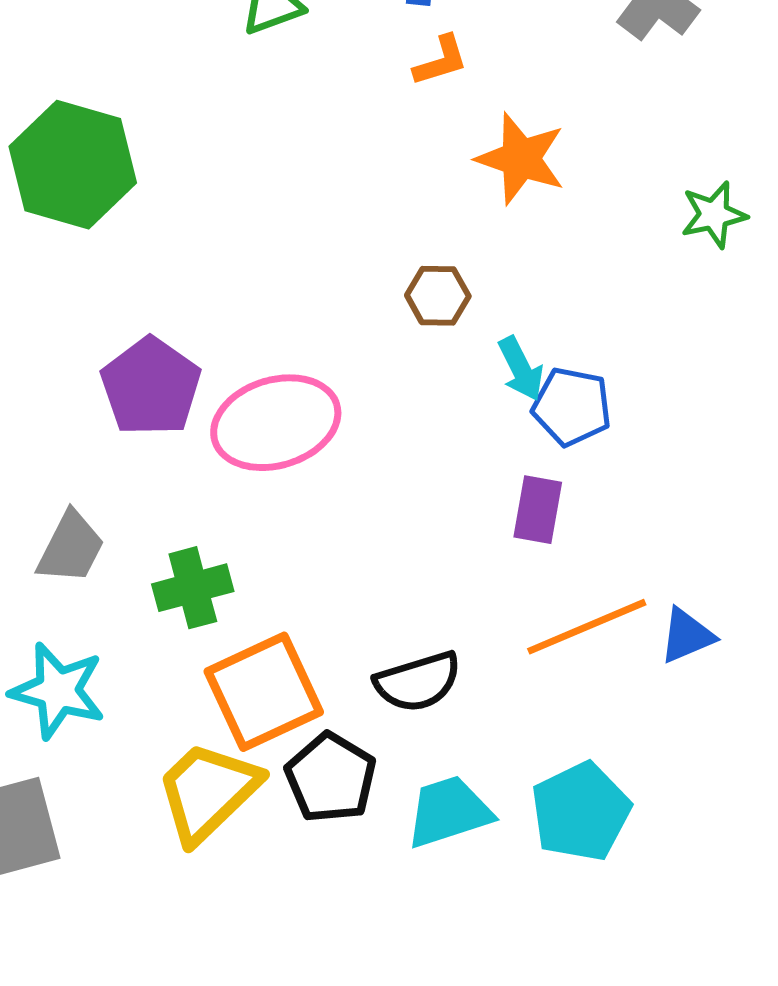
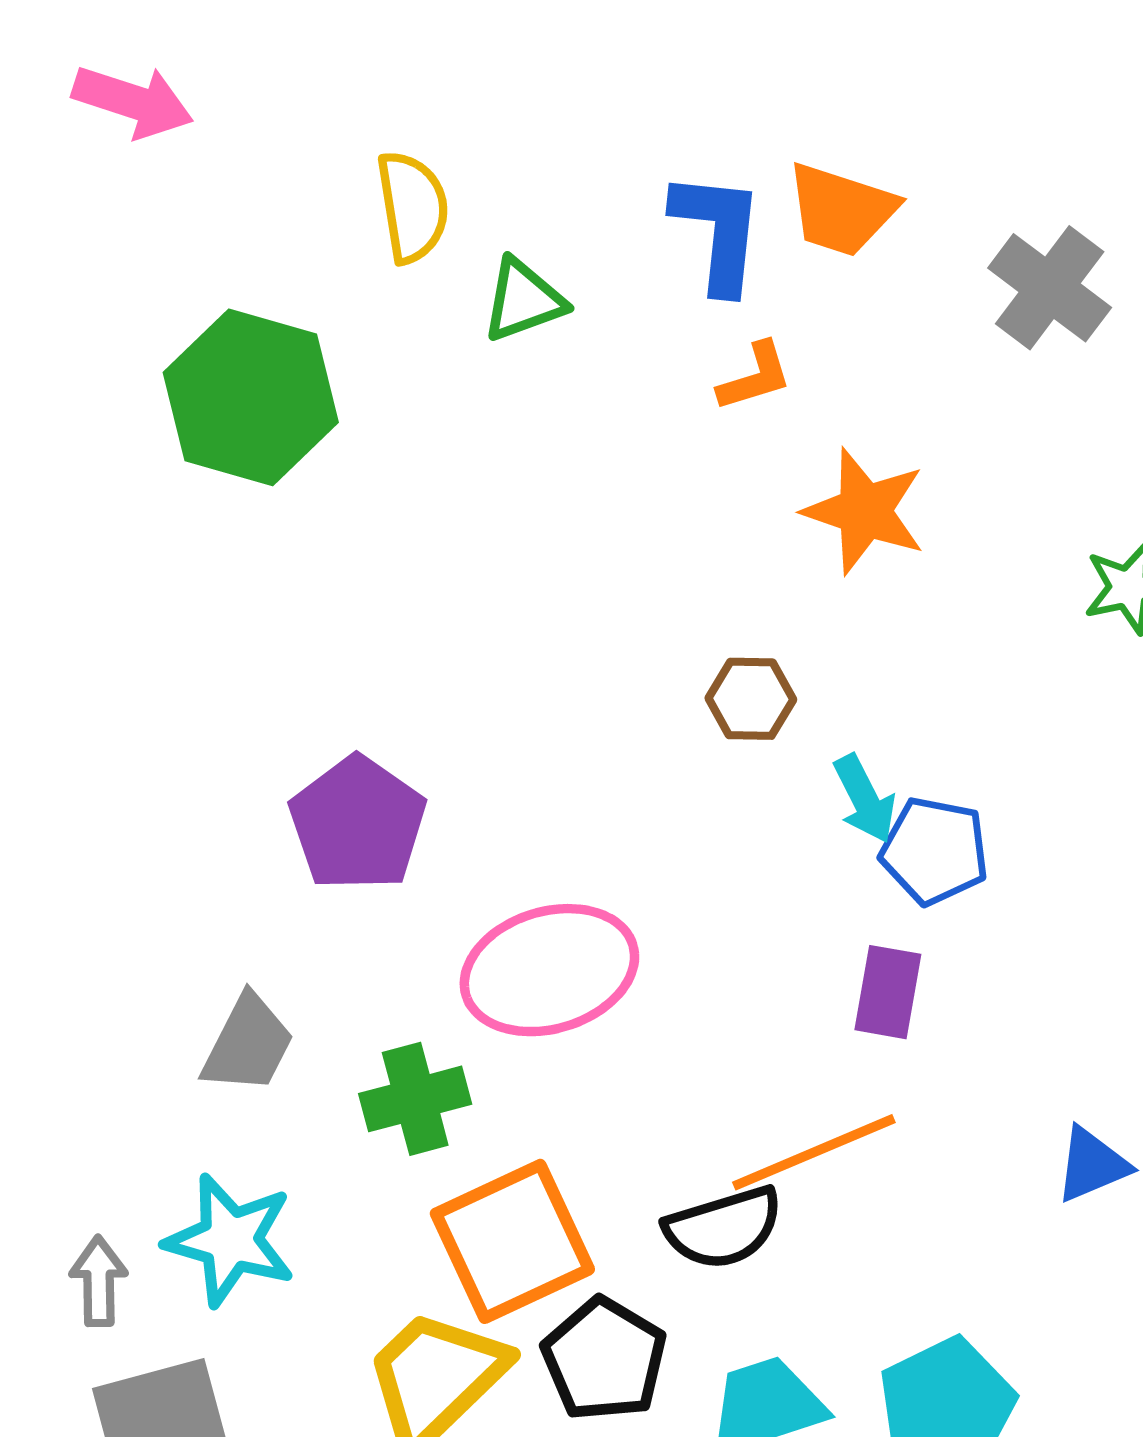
green hexagon: (73, 165) -> (251, 397), moved
pink ellipse: (276, 423) -> (549, 970), moved
orange line: (587, 627) -> (814, 1152), moved

